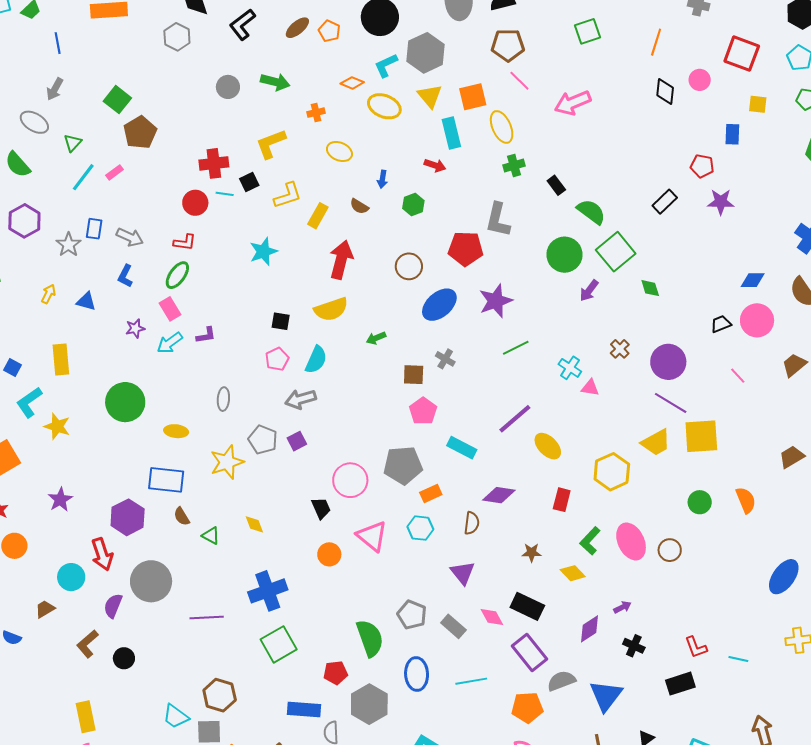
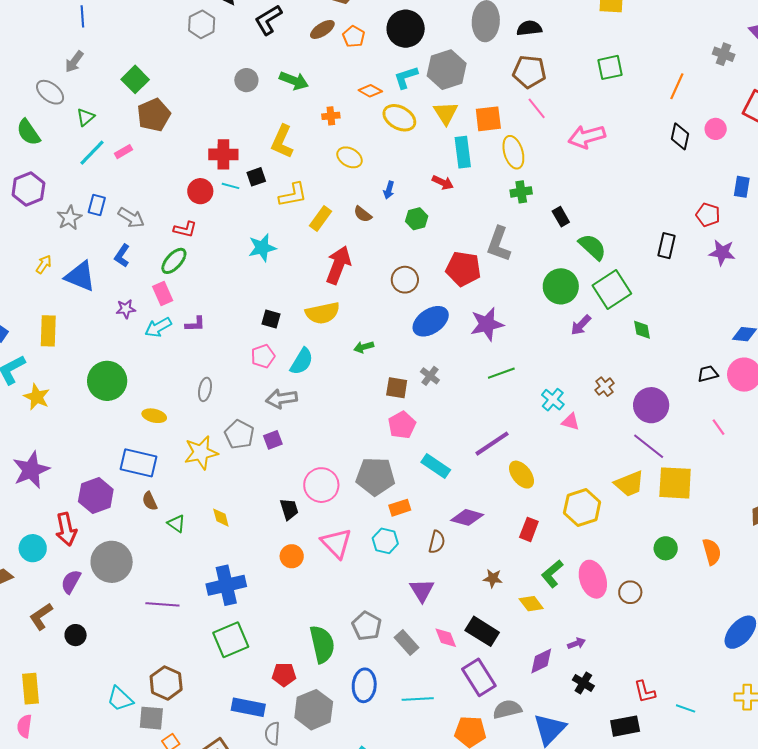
yellow L-shape: (271, 144) -> (282, 142), turned -52
black rectangle: (665, 202) -> (667, 246), turned -40
blue triangle: (86, 301) -> (80, 276), size x1.6
purple star: (60, 500) -> (31, 470), size x1.5

